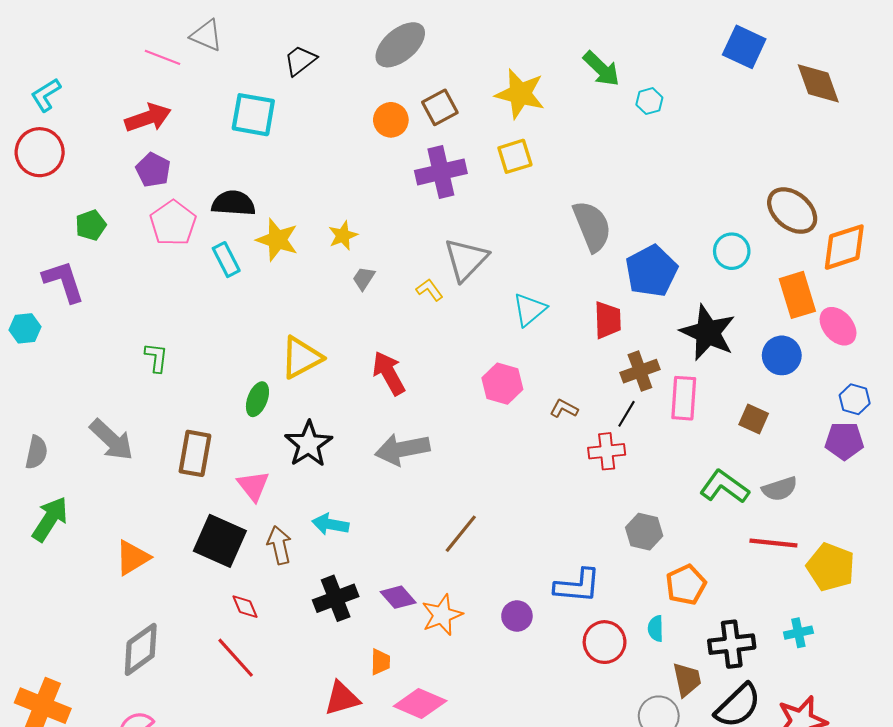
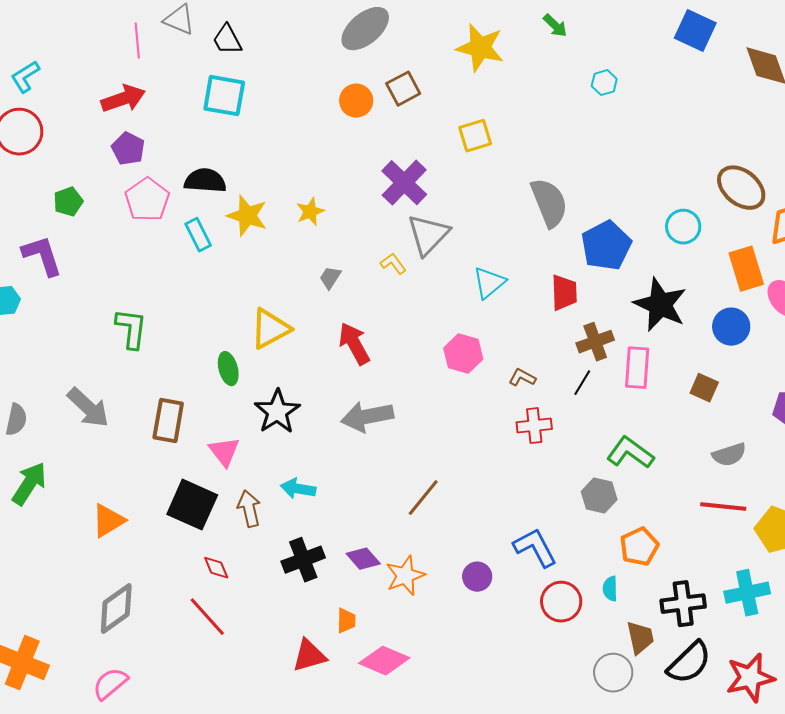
pink line: (163, 57) -> (137, 41), turned 64
black trapezoid: (300, 60) -> (227, 40), moved, turned -80
green arrow: (601, 69) -> (555, 26), moved, size x0.7
yellow star: (520, 94) -> (480, 48), moved
purple cross: (441, 172) -> (404, 183), moved, turned -33
gray trapezoid: (364, 278) -> (330, 278), moved
green L-shape: (156, 358) -> (131, 329), size x1.4
green ellipse: (257, 399) -> (228, 369), turned -36
red cross: (607, 451) -> (534, 426), moved
green L-shape: (724, 487) -> (630, 453), moved
blue L-shape: (577, 586) -> (535, 548), turned -123
cyan cross: (798, 633) -> (747, 593), size x1.6

